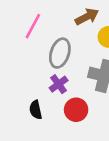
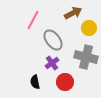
gray ellipse: (60, 53) -> (53, 40), turned -55

